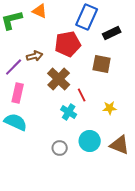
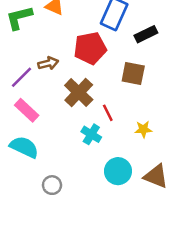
pink rectangle: (18, 93) -> (27, 110), turned -60
gray circle: (60, 148) -> (52, 185), moved

